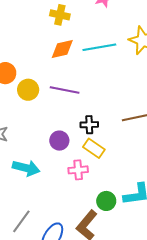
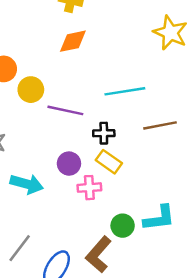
cyan line: (99, 47) -> (125, 91), moved
purple line: (65, 90) -> (65, 110), moved
purple circle: (59, 141) -> (69, 164), moved

